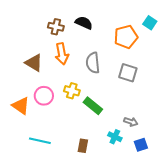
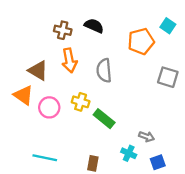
gray square: (128, 73) -> (168, 77), moved
orange triangle: (21, 106) -> (24, 95), moved

